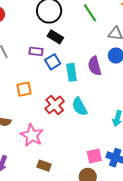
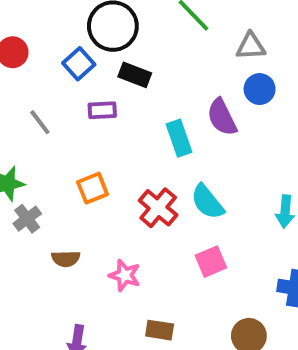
blue square: (53, 62) -> (79, 64), moved
pink star: (32, 135) -> (125, 275), size x0.7
pink square: (94, 156) -> (211, 262), moved

